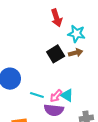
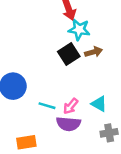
cyan star: (76, 34) -> (79, 30), moved
cyan triangle: (67, 95) -> (99, 104), moved

